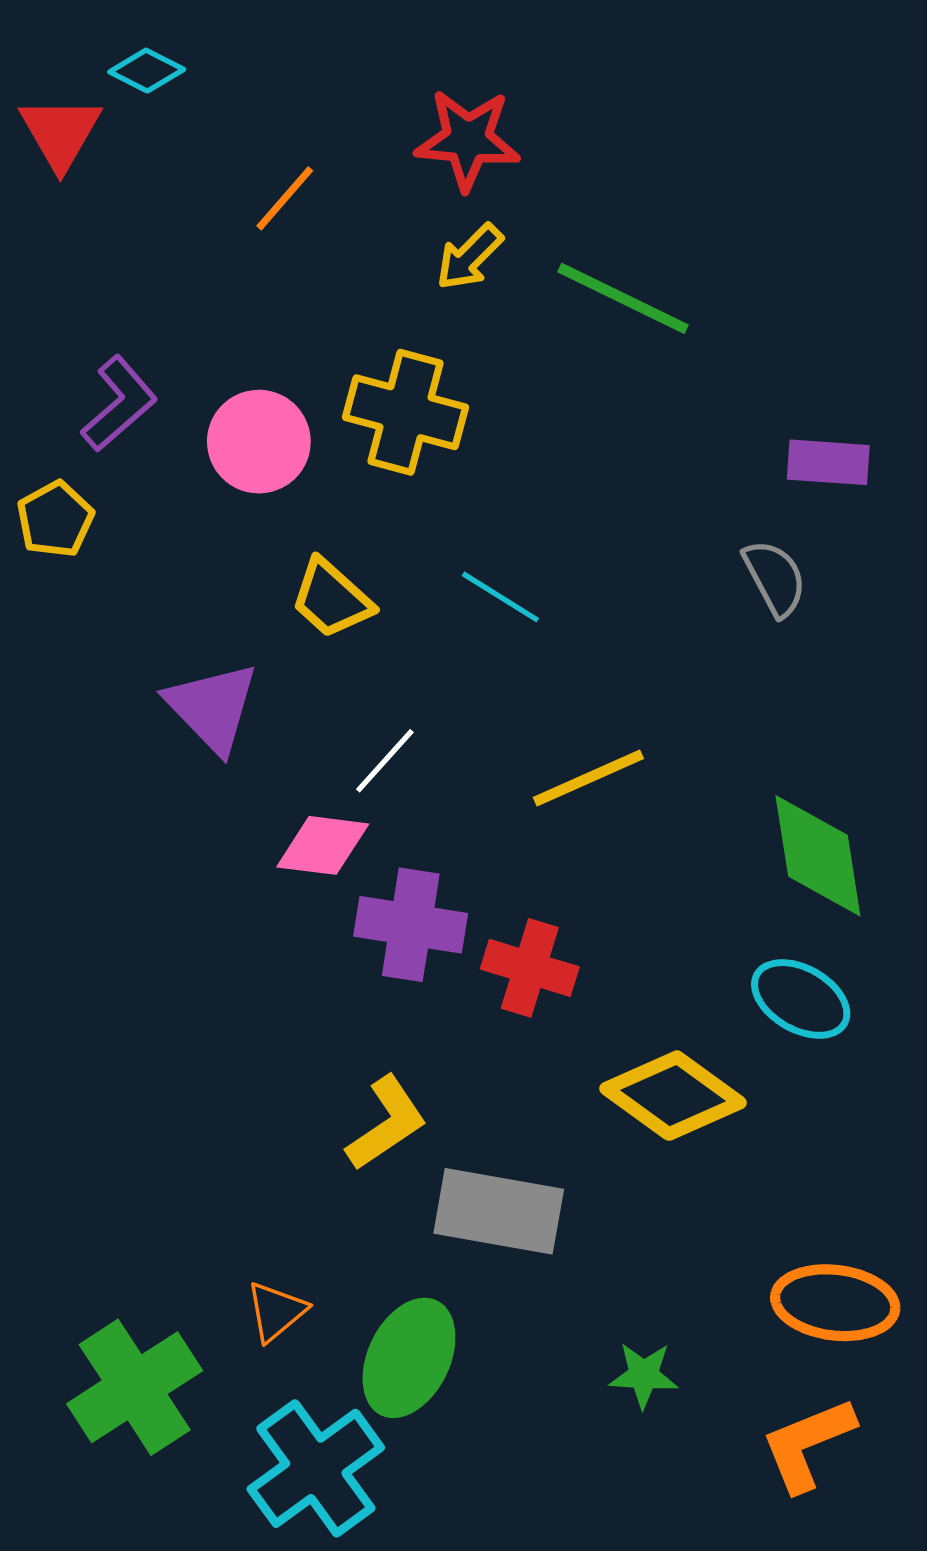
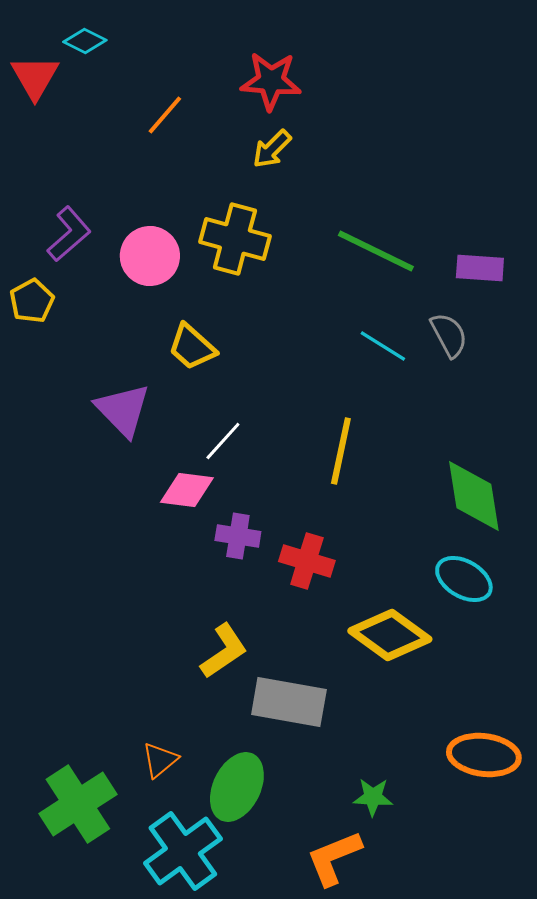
green line: (623, 298) -> (376, 251), moved
cyan line: (500, 597) -> (383, 346), moved
yellow line: (588, 778) -> (341, 451), turned -54
purple cross: (411, 925) -> (238, 536), size x0.7
orange L-shape: (808, 1444) -> (334, 858), moved

